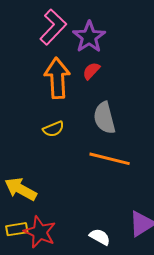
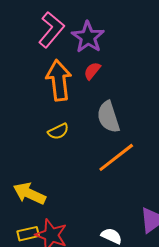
orange line: (110, 159) -> (116, 157), turned -48

